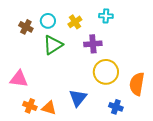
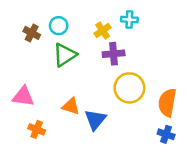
yellow cross: (75, 22) -> (103, 31), moved
blue cross: (116, 107) -> (166, 134), moved
orange triangle: (49, 108) -> (71, 106), moved

